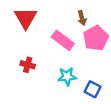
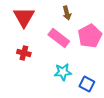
brown arrow: (82, 18) -> (67, 13), moved
red cross: (28, 65) -> (24, 53), moved

